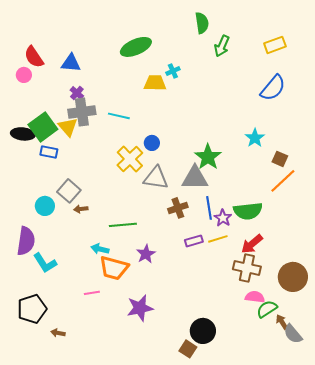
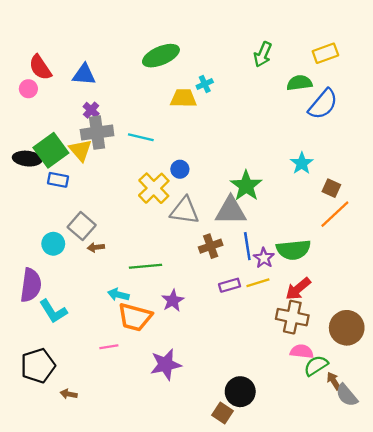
green semicircle: (202, 23) -> (299, 83), moved, turned -90

